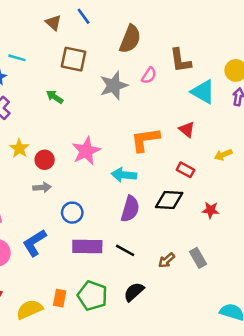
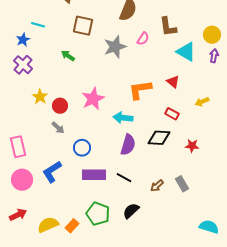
gray arrow: (42, 187) -> (58, 128), turned 48
orange rectangle: (60, 298) -> (72, 226), moved, turned 32

